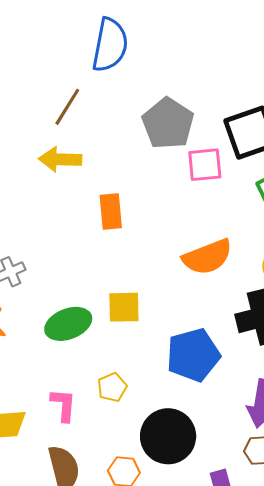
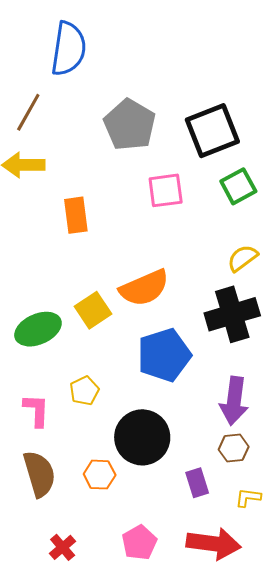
pink square: (205, 165) -> (166, 190), moved
orange semicircle: (207, 257) -> (144, 288), moved
yellow square: (124, 307) -> (93, 310), turned -30

